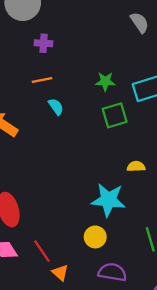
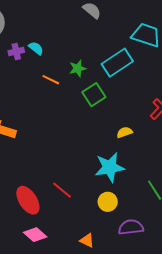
orange line: (42, 80) -> (51, 80), moved, turned 54
cyan semicircle: (56, 107) -> (36, 48), moved
red line: (42, 251) -> (62, 190), moved

